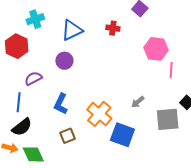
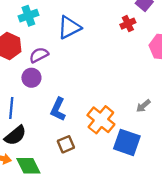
red cross: (113, 28) -> (128, 24), moved, turned -32
purple circle: (64, 61) -> (31, 78), moved
purple semicircle: (33, 78) -> (39, 55), moved

